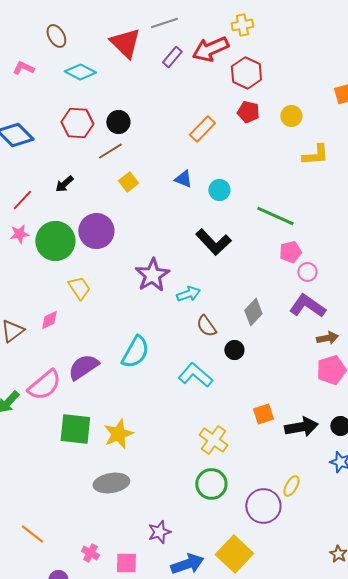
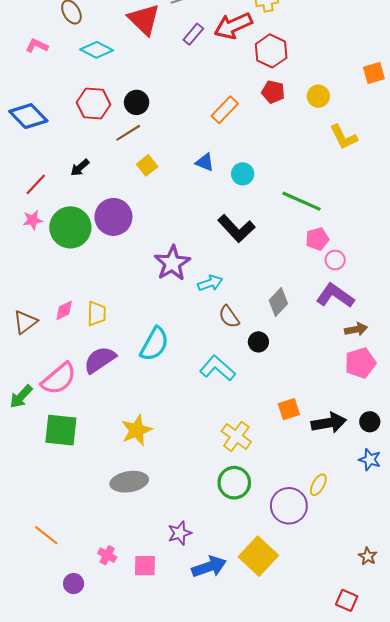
yellow L-shape: (315, 155) -> (344, 137), turned 68
yellow trapezoid: (79, 288) -> (97, 314), moved, turned 35
green square: (75, 429) -> (61, 430), moved

